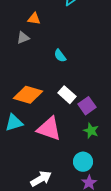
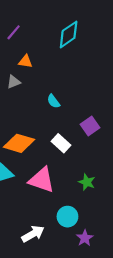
purple square: (87, 106) -> (90, 126), moved
cyan circle: (83, 162) -> (67, 217), moved

